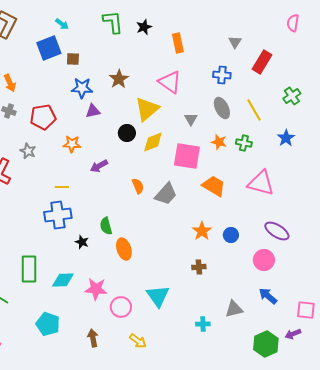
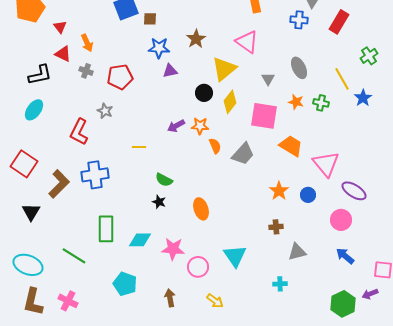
blue cross: (222, 75) -> (299, 20), moved
yellow line: (254, 110) -> (342, 79), moved
yellow diamond: (153, 142) -> (230, 102), turned -30
orange star: (72, 144) -> (200, 126), moved
pink triangle: (261, 183) -> (326, 164), moved, turned 36
blue cross: (58, 215) -> (95, 175), moved
green semicircle: (106, 226) -> (164, 180), moved, turned -48
gray triangle: (234, 309) -> (297, 252), moved

